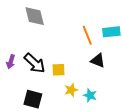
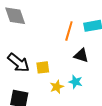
orange line: (87, 35) -> (69, 31), turned 42
cyan star: (90, 95) -> (76, 82), moved

